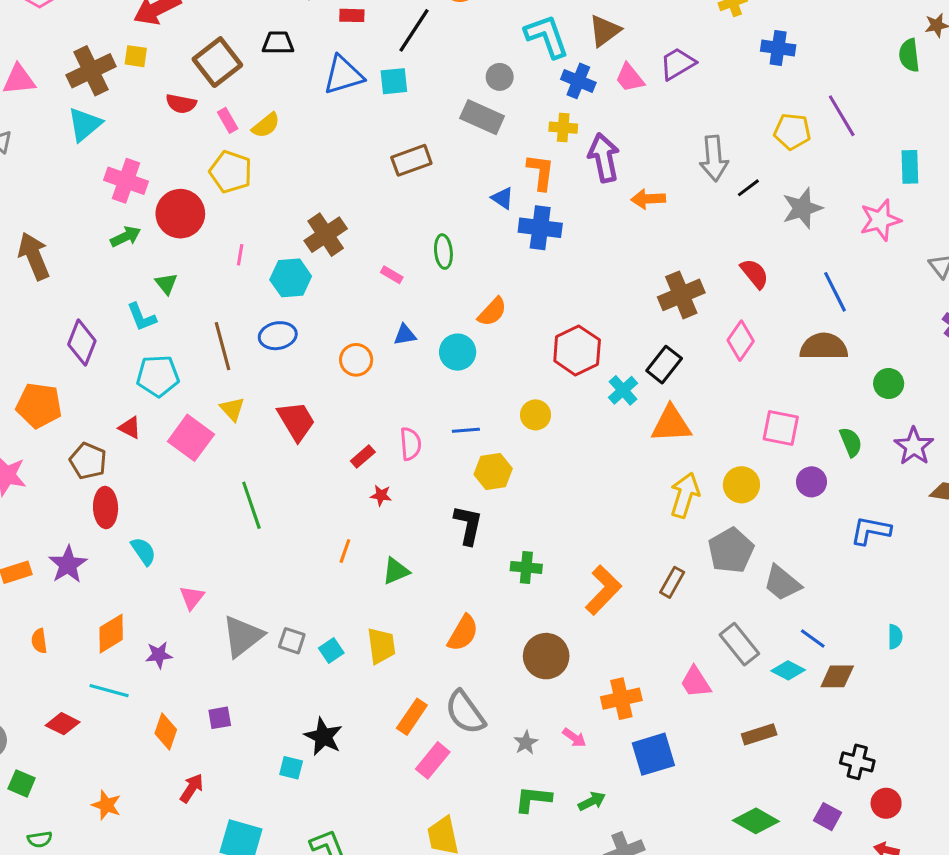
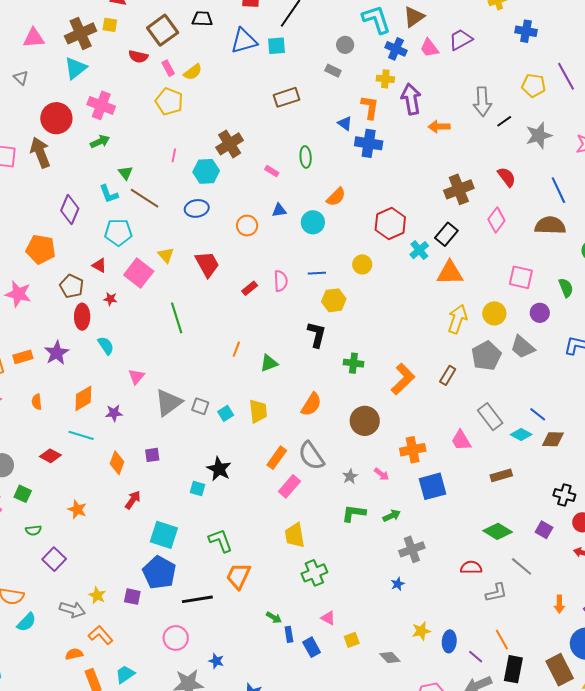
gray rectangle: (482, 117) -> (333, 71), size x0.6
red circle: (180, 214) -> (56, 118), moved
brown line: (223, 346) -> (145, 198), moved, turned -44
red star: (381, 495) -> (110, 299), moved
gray trapezoid: (782, 583) -> (523, 347), moved

